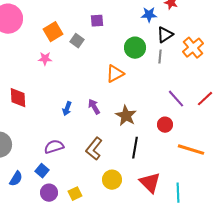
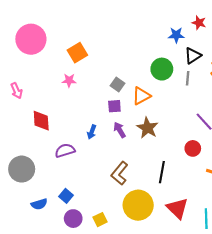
purple square: (97, 21) -> (114, 106), moved
gray square: (77, 41) -> (118, 85), moved
brown star: (126, 116) -> (147, 128), moved
purple semicircle: (54, 147) -> (65, 151), moved
blue semicircle: (16, 179) -> (39, 204), turned 42
yellow circle: (112, 180) -> (138, 205), size x1.5

